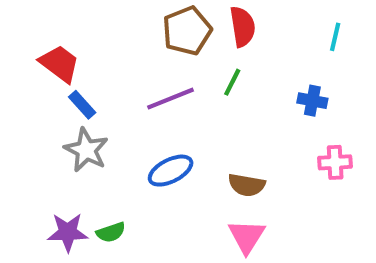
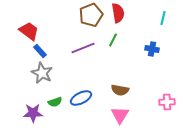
pink cross: (335, 162) -> (167, 102), moved
blue ellipse: (171, 171) -> (81, 98), moved
green semicircle: (111, 232) -> (55, 102), moved

